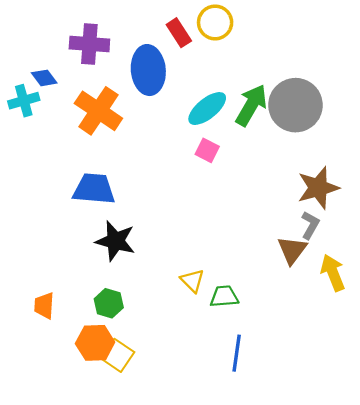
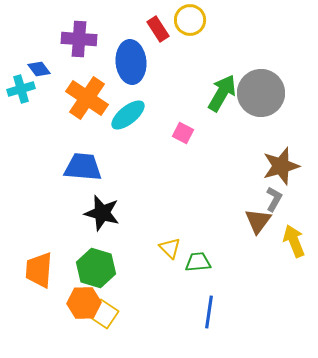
cyan ellipse: (207, 109) -> (128, 115), moved
green hexagon: (109, 303) -> (96, 268), size x1.5
orange trapezoid: (44, 306) -> (39, 270), size x1.5

